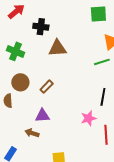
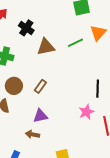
black cross: (41, 27) -> (26, 28), turned 35
green line: (102, 62) -> (75, 43), moved

